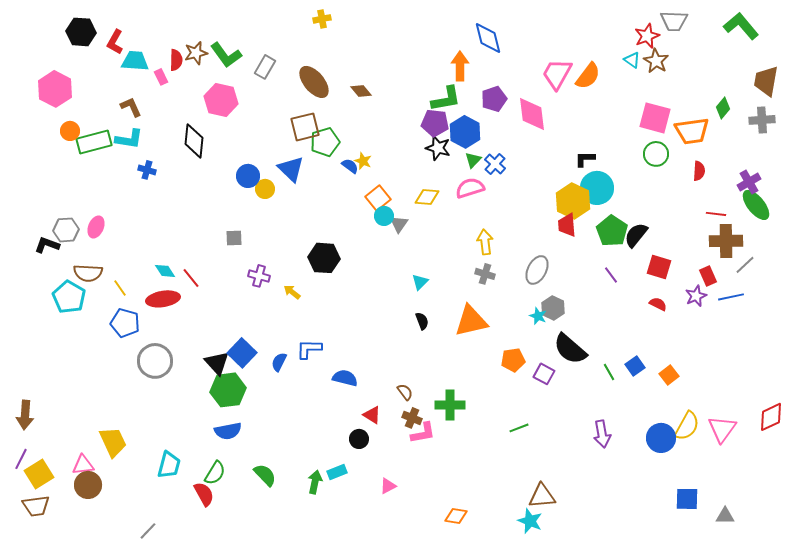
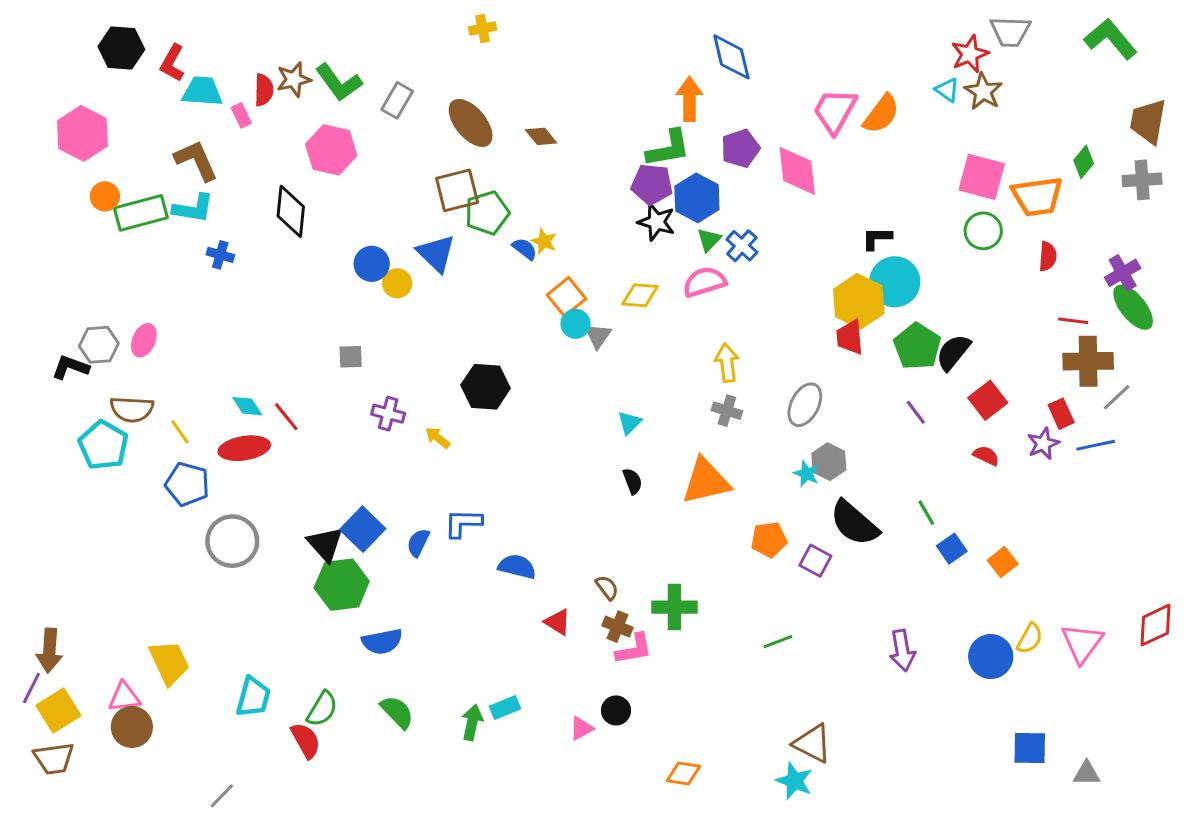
brown L-shape: (131, 107) -> (196, 160), size x1.4
red square: (659, 267) -> (988, 400), turned 35
green line: (609, 372) -> (926, 513), moved
brown arrow: (25, 415) -> (49, 651), moved
yellow semicircle: (687, 426) -> (1030, 639), size x0.7
blue semicircle: (228, 431) -> (382, 642), moved
black circle: (359, 439) -> (616, 710), moved
brown triangle: (542, 496) -> (812, 743), turned 32

